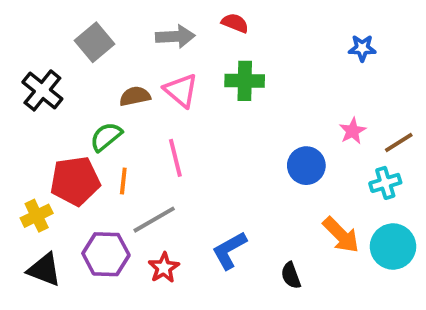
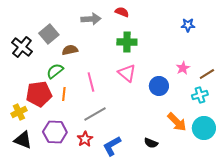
gray square: (94, 42) -> (49, 34), moved
pink triangle: (181, 90) -> (127, 73), moved
gray line: (154, 220) -> (95, 114), moved
blue L-shape: (229, 250) -> (112, 146), moved
black semicircle: (291, 275) -> (151, 143), turned -48

